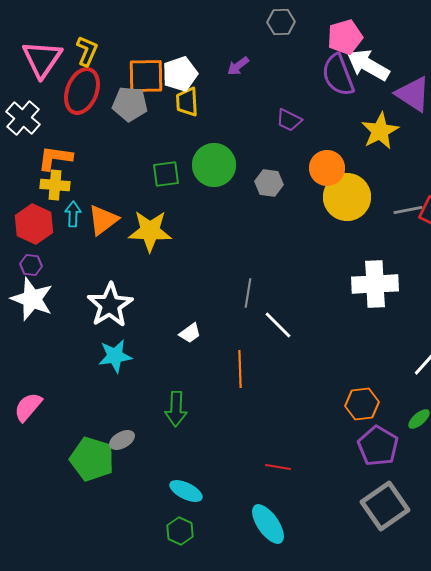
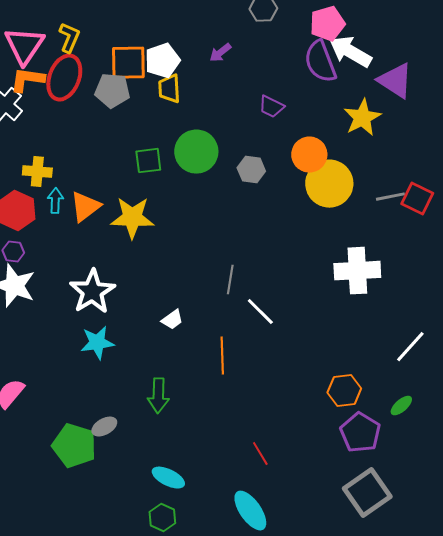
orange L-shape: (55, 158) -> (27, 80), moved
red line: (278, 467) -> (260, 454), turned 50

